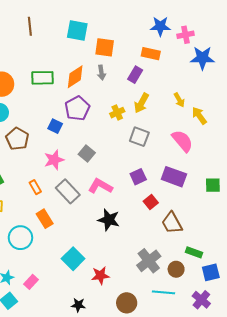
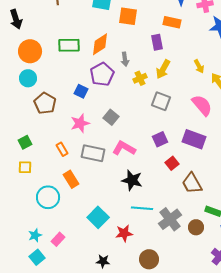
gray arrow: (101, 73) -> (125, 59), moved
purple rectangle: (135, 75) -> (157, 42), turned -42
gray rectangle: (68, 191) -> (93, 153), turned -35
cyan line: (163, 292) -> (142, 208), moved

